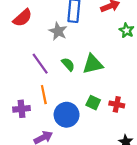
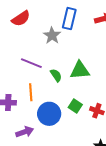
purple line: (40, 64) -> (31, 63), turned -40
green semicircle: (68, 64) -> (56, 75), moved

